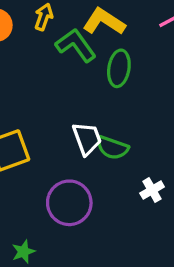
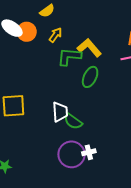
green L-shape: (76, 45) -> (69, 57), turned -65
purple circle: (69, 203) -> (71, 154), moved

